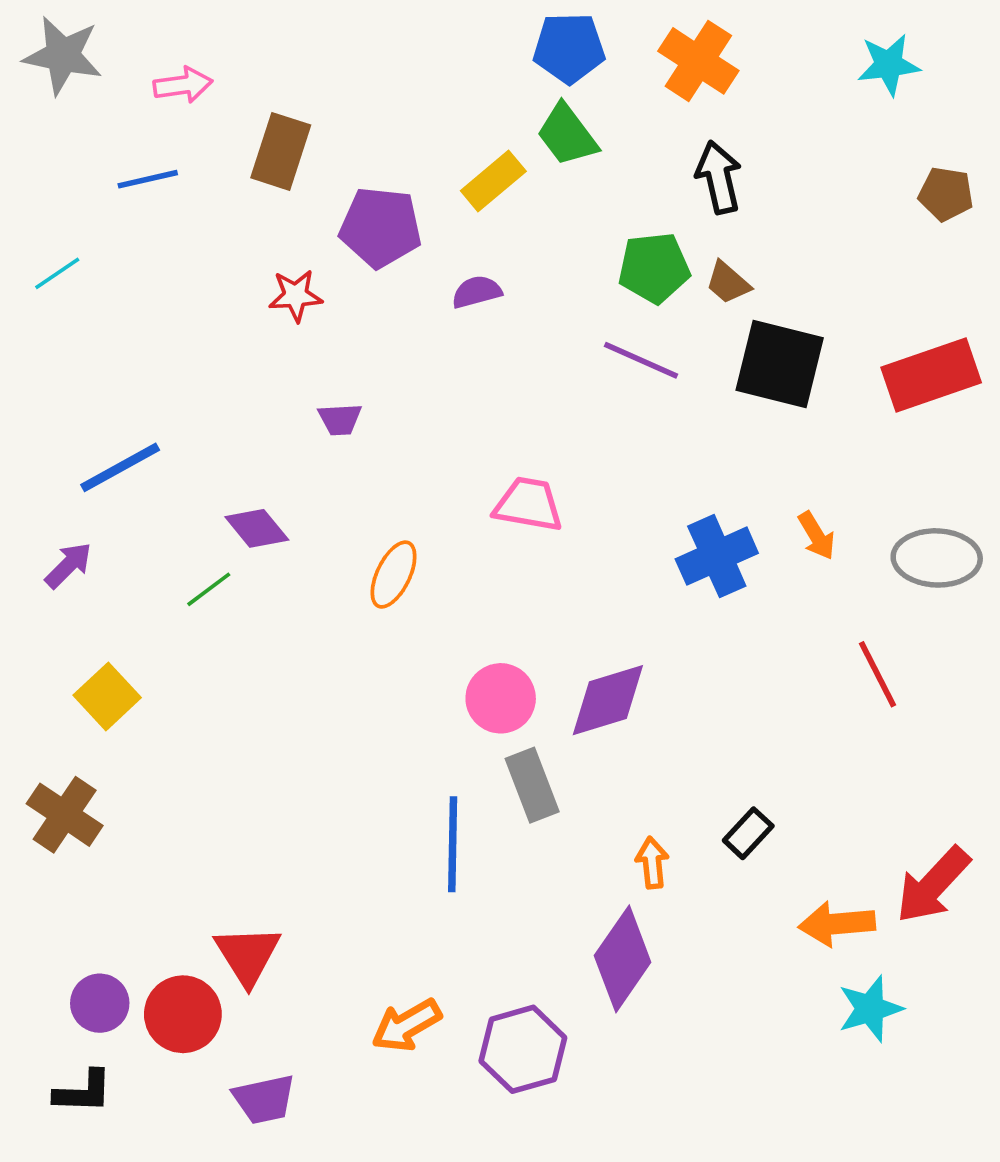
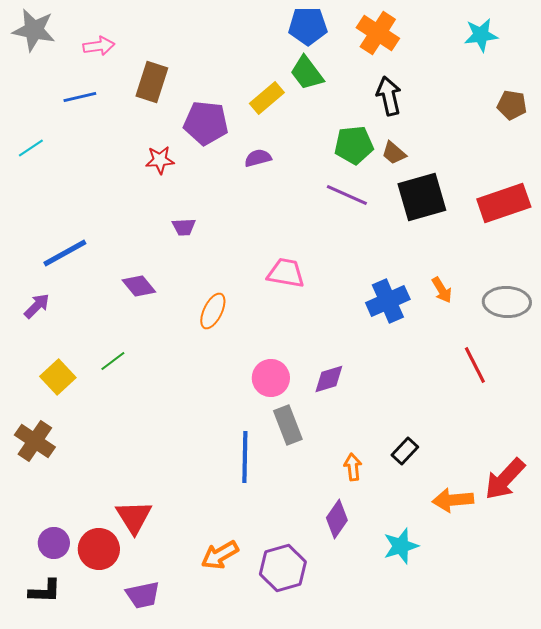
black square: (780, 364) -> (422, 197), turned -30
green line: (209, 589) -> (113, 361), moved
purple diamond: (608, 700) -> (329, 379), size x0.7
purple diamond: (623, 959) -> (337, 519), size x0.7
cyan star: (870, 1009) -> (401, 546), moved

